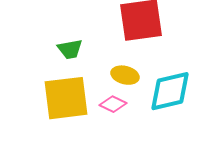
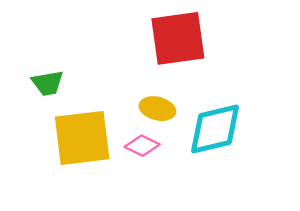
green trapezoid: (70, 49) -> (48, 83), moved

